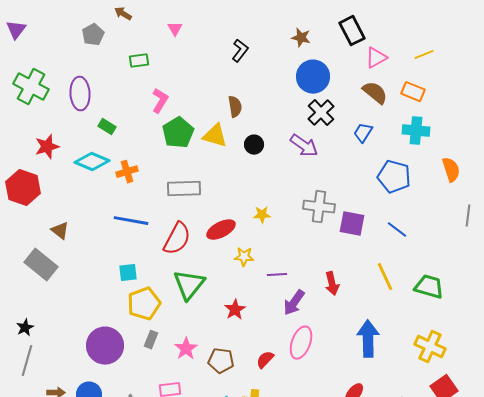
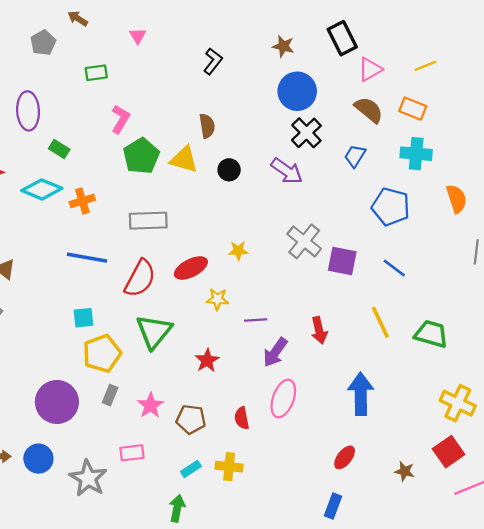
gray cross: (319, 207) -> (304, 241), turned 32
yellow cross: (430, 347) -> (458, 403), moved
red semicircle: (265, 360) -> (242, 418), turned -54

